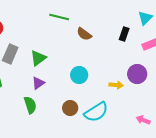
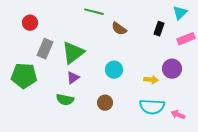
green triangle: (38, 58) -> (73, 53), size x1.4
green semicircle: (30, 105) -> (65, 100), turned 120
cyan semicircle: (96, 112) -> (152, 107), moved, turned 35

